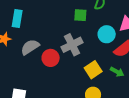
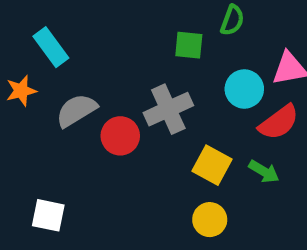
cyan rectangle: (17, 18) -> (51, 47), turned -48
yellow square: (93, 70) -> (212, 165), turned -30

